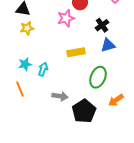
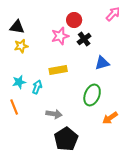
black cross: (102, 25) -> (84, 39), moved
yellow rectangle: (76, 52) -> (58, 70), moved
black pentagon: (84, 111) -> (66, 139), moved

